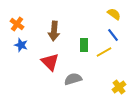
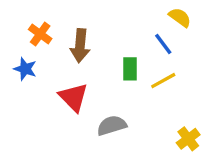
orange cross: (17, 24) -> (40, 34), moved
blue line: (113, 35) -> (163, 44), moved

